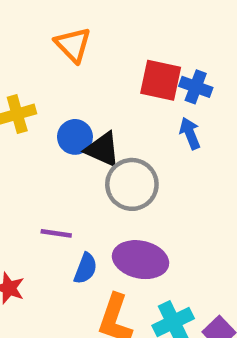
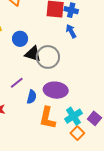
black triangle: (103, 149) -> (33, 54), moved
purple line: (56, 233) -> (17, 83), turned -40

